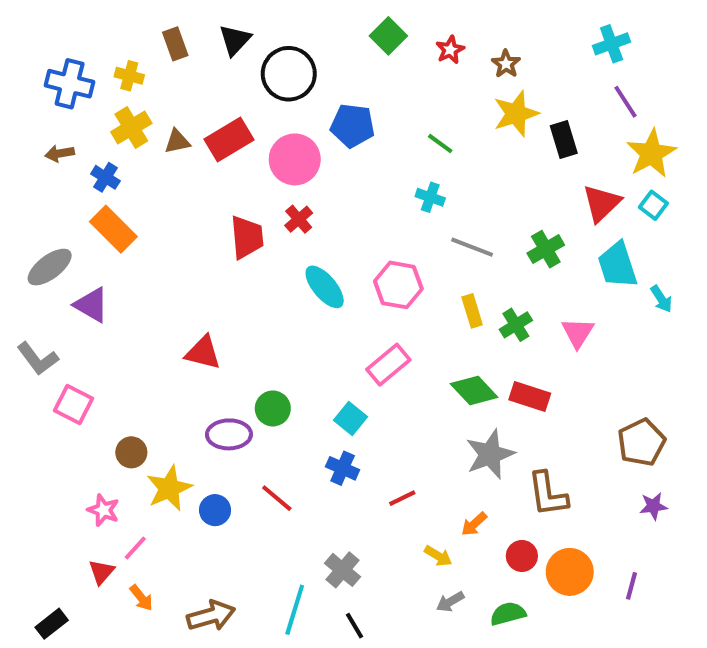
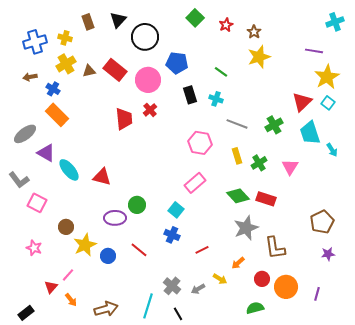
cyan cross: (612, 44) -> (335, 22), moved
blue cross: (70, 84) -> (35, 42), turned -30
purple line: (625, 102) -> (314, 51), turned -48
red rectangle: (229, 139) -> (115, 70), turned 70
black rectangle: (564, 139) -> (190, 95), moved
cyan ellipse: (325, 287) -> (69, 170), moved
pink star: (103, 510) -> (34, 248), moved
gray arrow: (450, 602) -> (198, 289), moved

